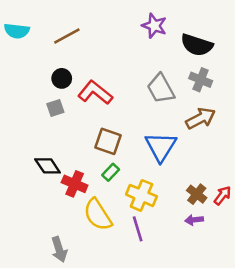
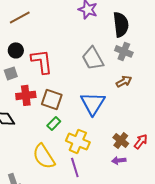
black semicircle: (197, 45) -> (121, 24), turned -115
red L-shape: (95, 93) -> (42, 61), turned 44
brown arrow: (201, 118) -> (124, 81), size x0.7
red cross: (75, 184) -> (26, 95), moved, turned -30

